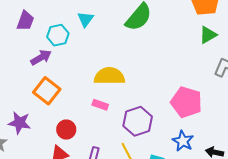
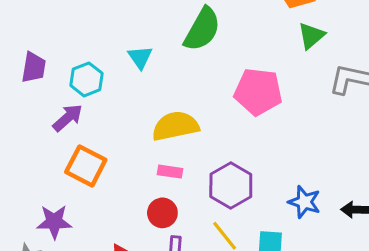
cyan triangle: (85, 19) -> (140, 57), moved
pink pentagon: (186, 102) -> (258, 92), moved
red circle: (66, 130) -> (162, 213), moved

